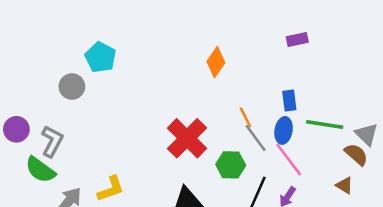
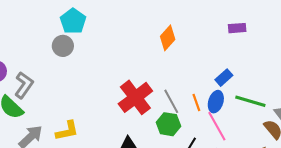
gray circle: (72, 87) -> (63, 46), moved
blue rectangle: (289, 101) -> (224, 78), turned 48
orange line: (245, 117) -> (196, 102), moved
gray line: (256, 138) -> (171, 101), moved

